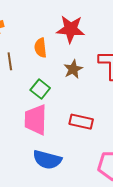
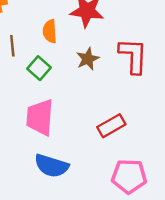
green square: (40, 89) -> (39, 68), moved
red rectangle: (81, 122) -> (111, 126), moved, turned -45

